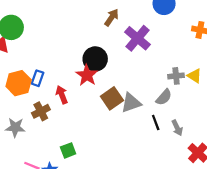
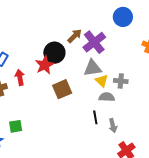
brown arrow: (112, 17) -> (75, 36), moved
yellow triangle: (194, 76) -> (102, 81), moved
gray semicircle: (164, 97) -> (107, 97), turned -140
gray triangle: (131, 103) -> (93, 68), moved

